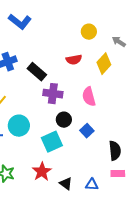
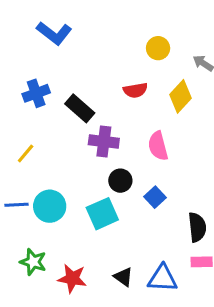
cyan circle: (19, 126) -> (50, 206), moved
red star: (42, 172) -> (72, 278), moved, turned -30
blue triangle: (92, 185) -> (163, 278), size x1.5

